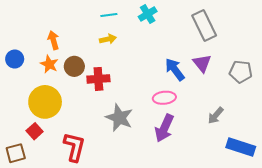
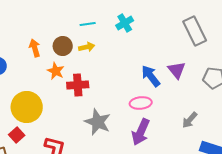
gray rectangle: (204, 26) -> (195, 31), moved
orange star: (49, 64) -> (56, 71), moved
brown circle: (74, 66) -> (63, 46), moved

